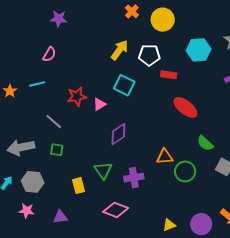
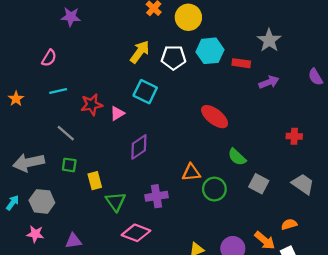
cyan hexagon: (199, 50) -> (210, 51), moved
pink semicircle: (49, 54) -> (49, 58), moved
red rectangle: (169, 75) -> (241, 63), moved
cyan line: (37, 84) -> (58, 91), moved
green triangle: (103, 170) -> (116, 202), moved
yellow rectangle: (78, 186) -> (95, 181), moved

